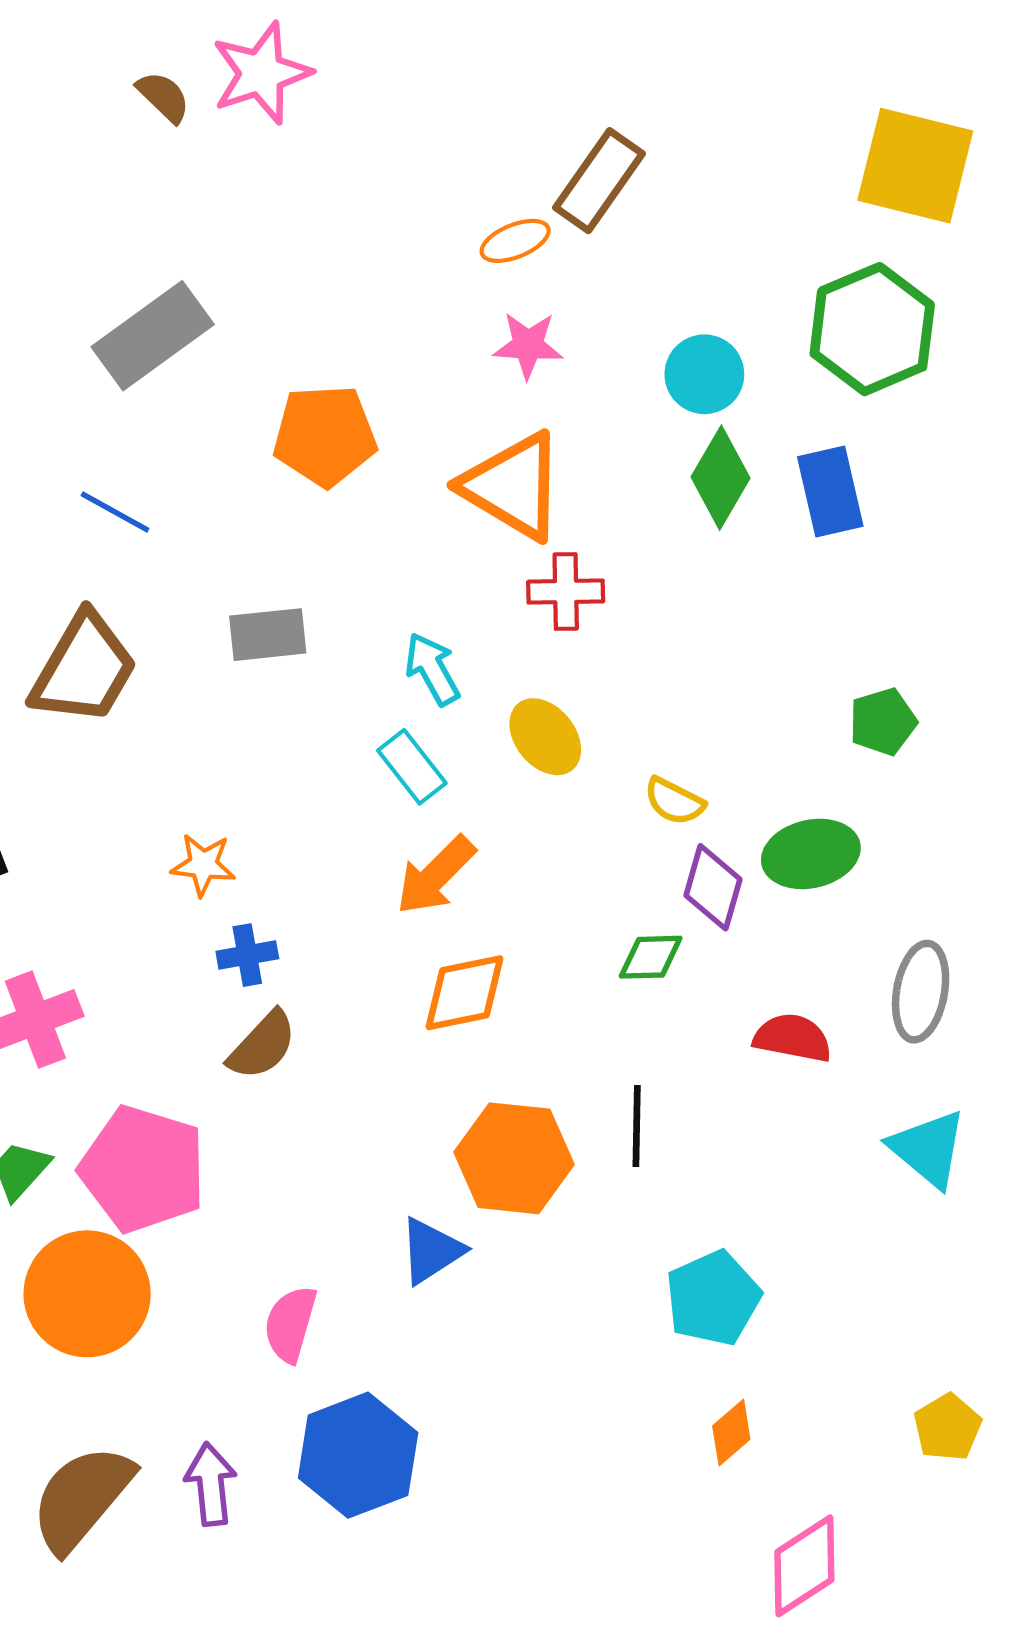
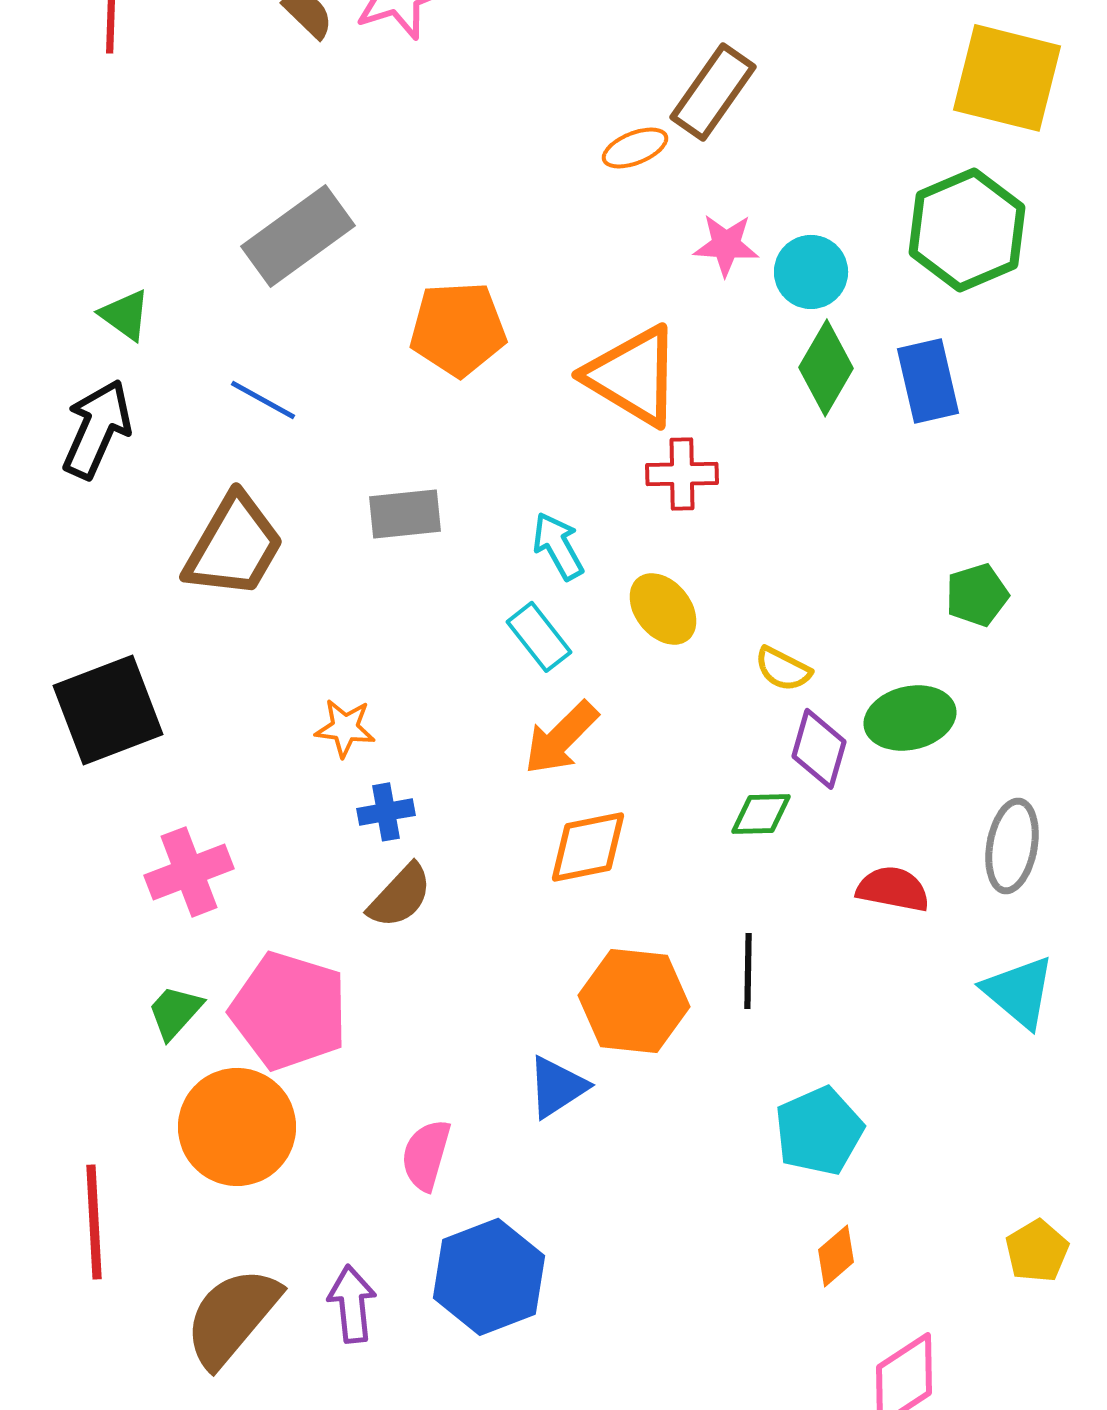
pink star: (528, 345) -> (726, 245), moved

